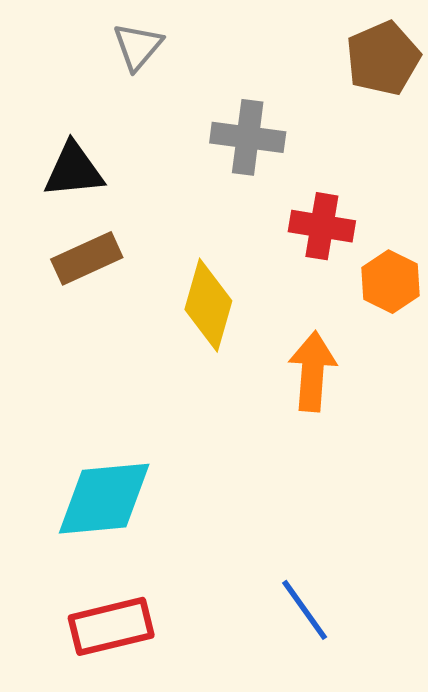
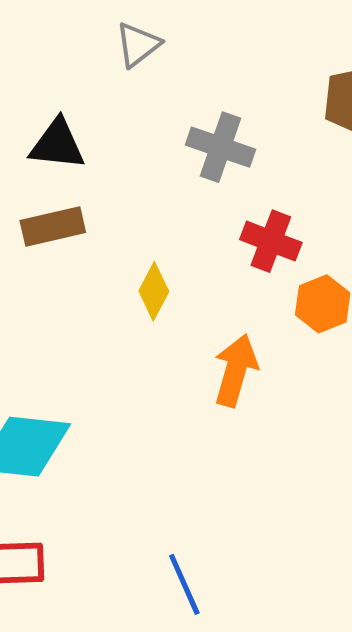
yellow diamond: (208, 305) -> (154, 291), size x0.7

